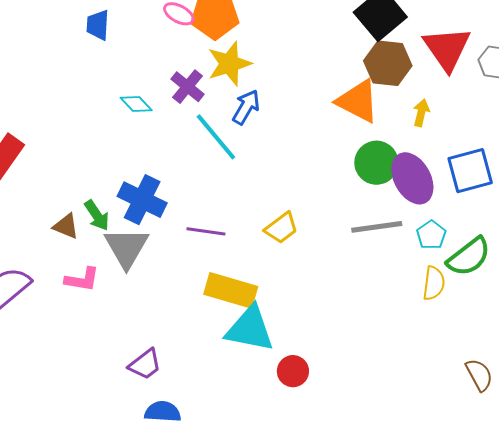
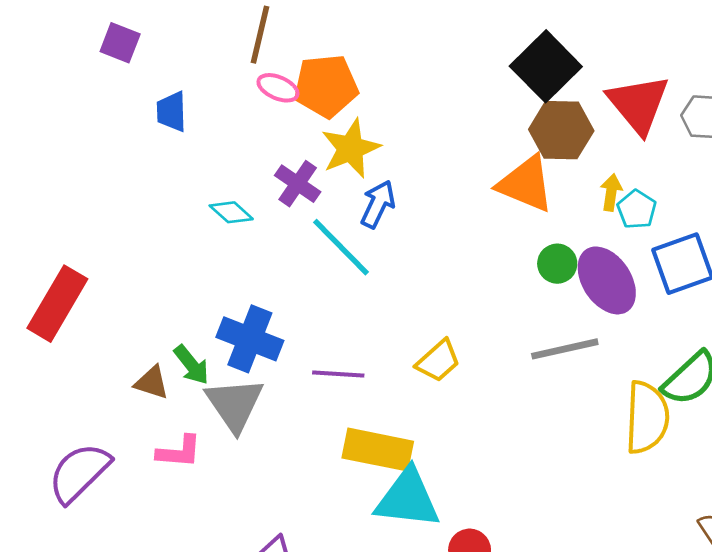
green circle: (376, 163) -> (557, 264), size x0.7
cyan pentagon: (431, 235) -> (637, 209), moved
yellow semicircle: (434, 283) -> (647, 417), size x1.6

